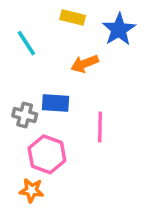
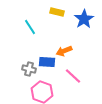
orange arrow: (85, 64) -> (64, 51), moved
pink line: (100, 127) -> (73, 76), turned -48

